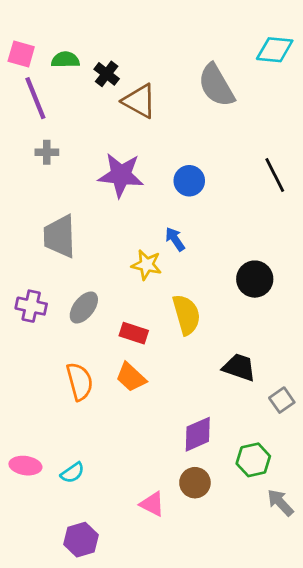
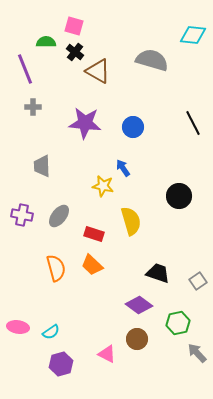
pink square: (21, 54) -> (74, 26), moved
gray semicircle: (216, 85) -> (152, 60), turned 136
gray trapezoid: (60, 236) -> (42, 166), size x0.7
black trapezoid: (239, 367) -> (158, 273), moved
purple diamond: (198, 434) -> (139, 305), turned 60
purple hexagon: (81, 540) -> (61, 364), moved

